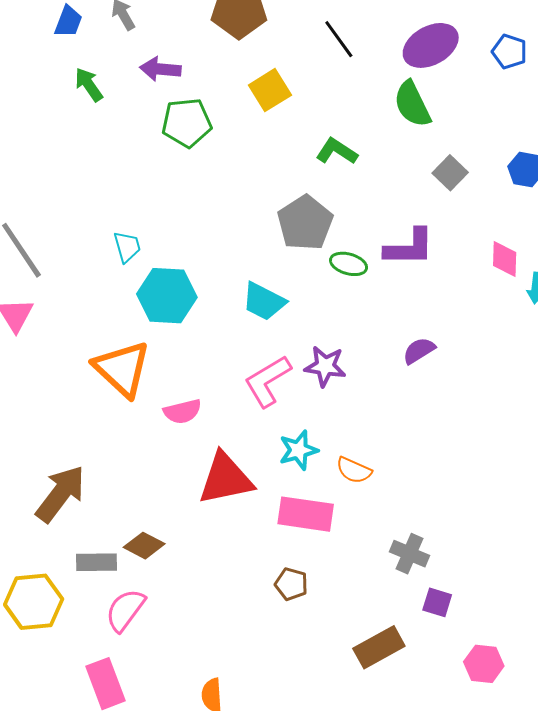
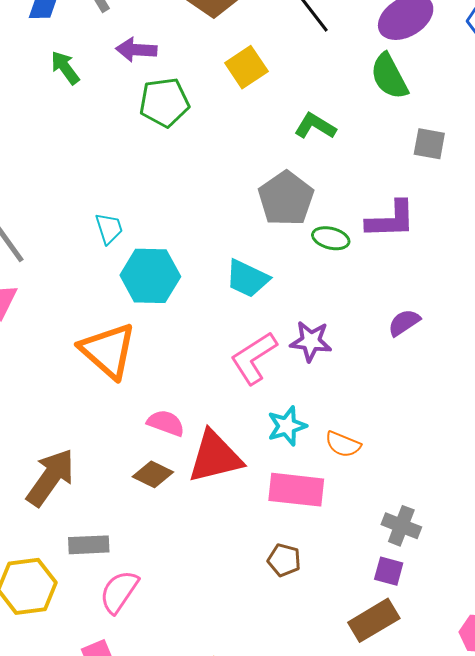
gray square: (450, 173) -> (429, 144), turned -32
pink semicircle: (182, 411) -> (166, 423), moved, turned -144
brown diamond: (144, 546) -> (153, 474), moved
purple square: (437, 602) -> (389, 571), moved

